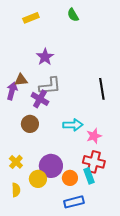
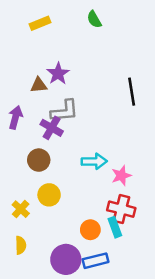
brown triangle: (21, 80) -> (39, 85), moved
black line: (102, 89) -> (132, 92), moved
purple circle: (51, 166) -> (66, 259), moved
yellow circle: (38, 179) -> (49, 195), moved

